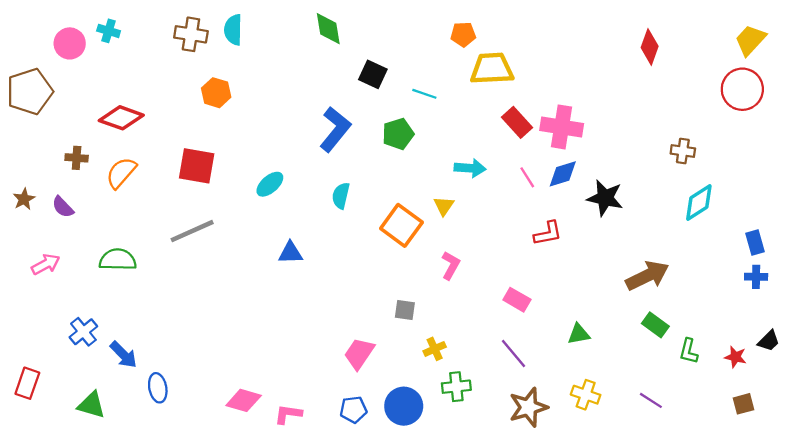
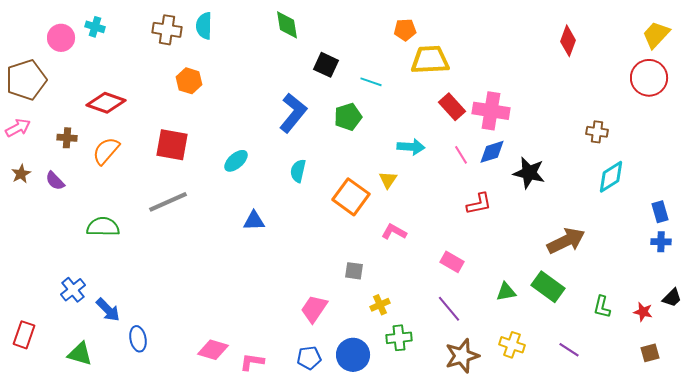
pink arrow: (46, 264) -> (18, 128), moved
pink L-shape: (451, 265) -> (394, 232), turned -90
green rectangle: (655, 325) -> (548, 287), moved, size x1.4

